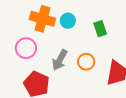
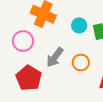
cyan circle: (68, 21) -> (79, 25), moved

